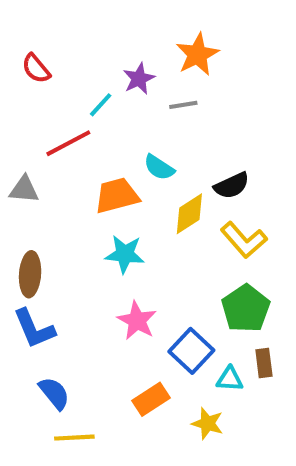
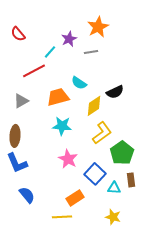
gray triangle: (24, 190) -> (21, 101), moved, turned -35
yellow L-shape: (244, 240) -> (102, 133), moved, turned -85
yellow star: (207, 423) -> (113, 217), moved
yellow line: (74, 438) -> (62, 217), moved

